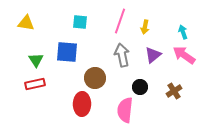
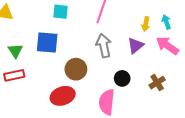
yellow arrow: (145, 27) -> (146, 24), moved
red ellipse: (82, 104) -> (63, 96), turned 70

